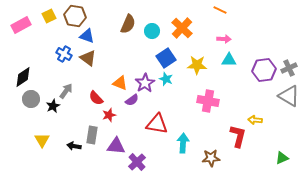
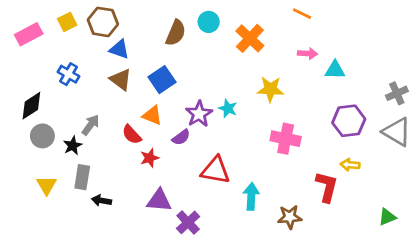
cyan circle: (152, 31) -> (209, 22), moved
blue cross: (64, 54) -> (69, 74), moved
blue square: (166, 58) -> (162, 80), moved
cyan triangle: (229, 60) -> (335, 70), moved
purple hexagon: (264, 70) -> (349, 121), moved
orange triangle: (120, 83) -> (152, 115), moved
gray rectangle: (92, 135) -> (82, 177), moved
yellow triangle: (42, 140) -> (47, 185), moved

